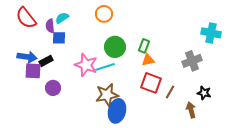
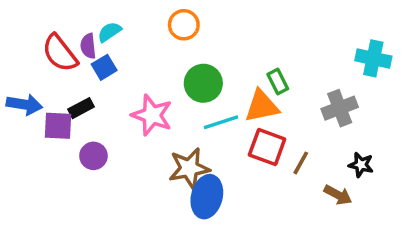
red semicircle: (26, 18) -> (60, 53), moved
blue square: (59, 38) -> (104, 67), turned -32
green rectangle: (144, 46) -> (278, 81), moved, turned -48
blue arrow: (27, 57) -> (24, 105), moved
orange triangle: (148, 60) -> (262, 106), size x1.5
cyan line: (105, 67) -> (221, 122), moved
brown arrow: (191, 110) -> (338, 195), turned 133

